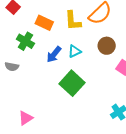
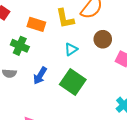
blue arrow: (54, 54) -> (40, 76), moved

